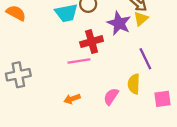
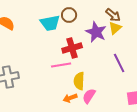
yellow semicircle: (134, 84) -> (79, 81), moved
orange arrow: (72, 99) -> (70, 98), moved

